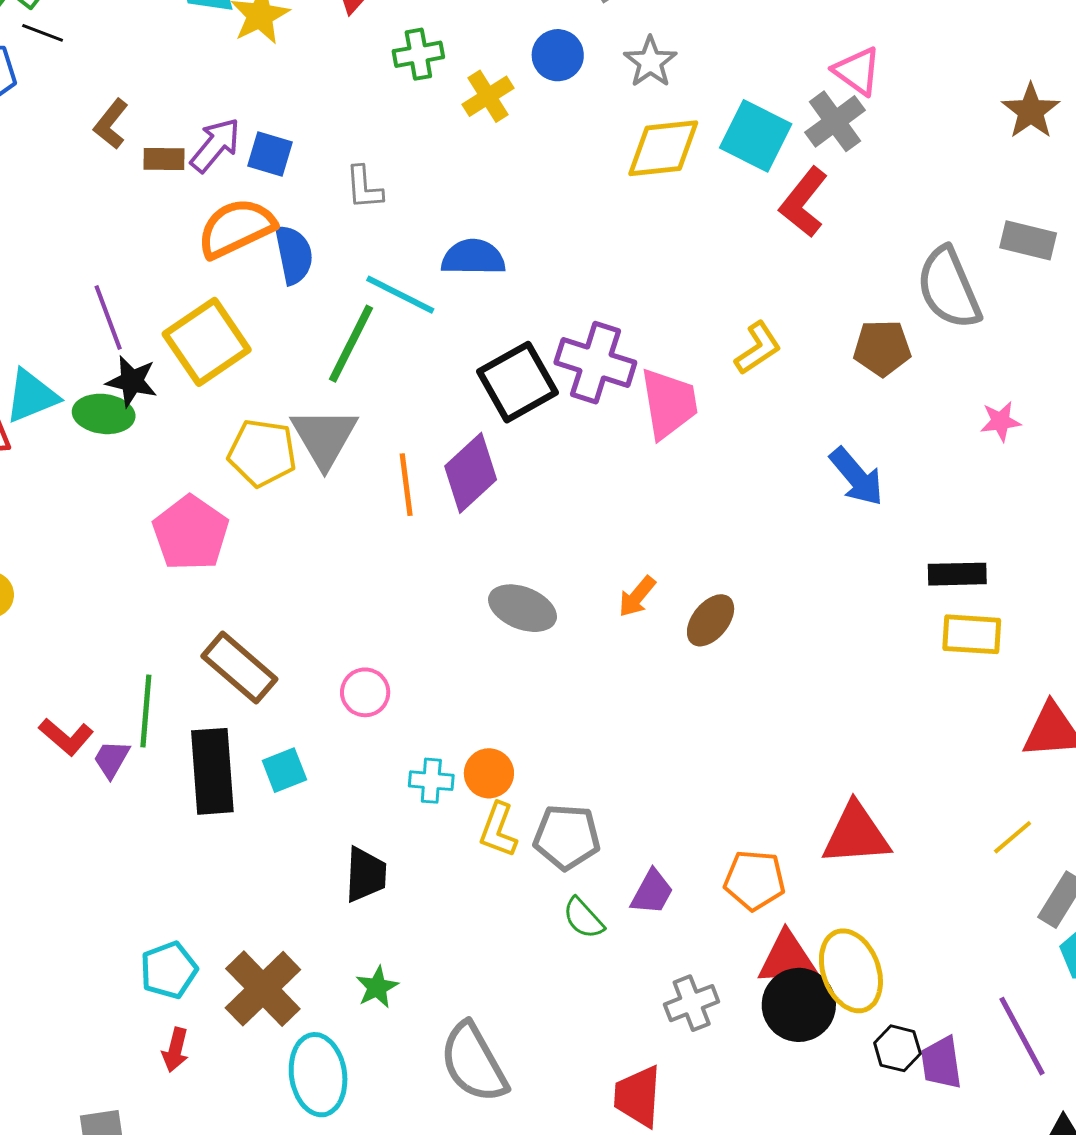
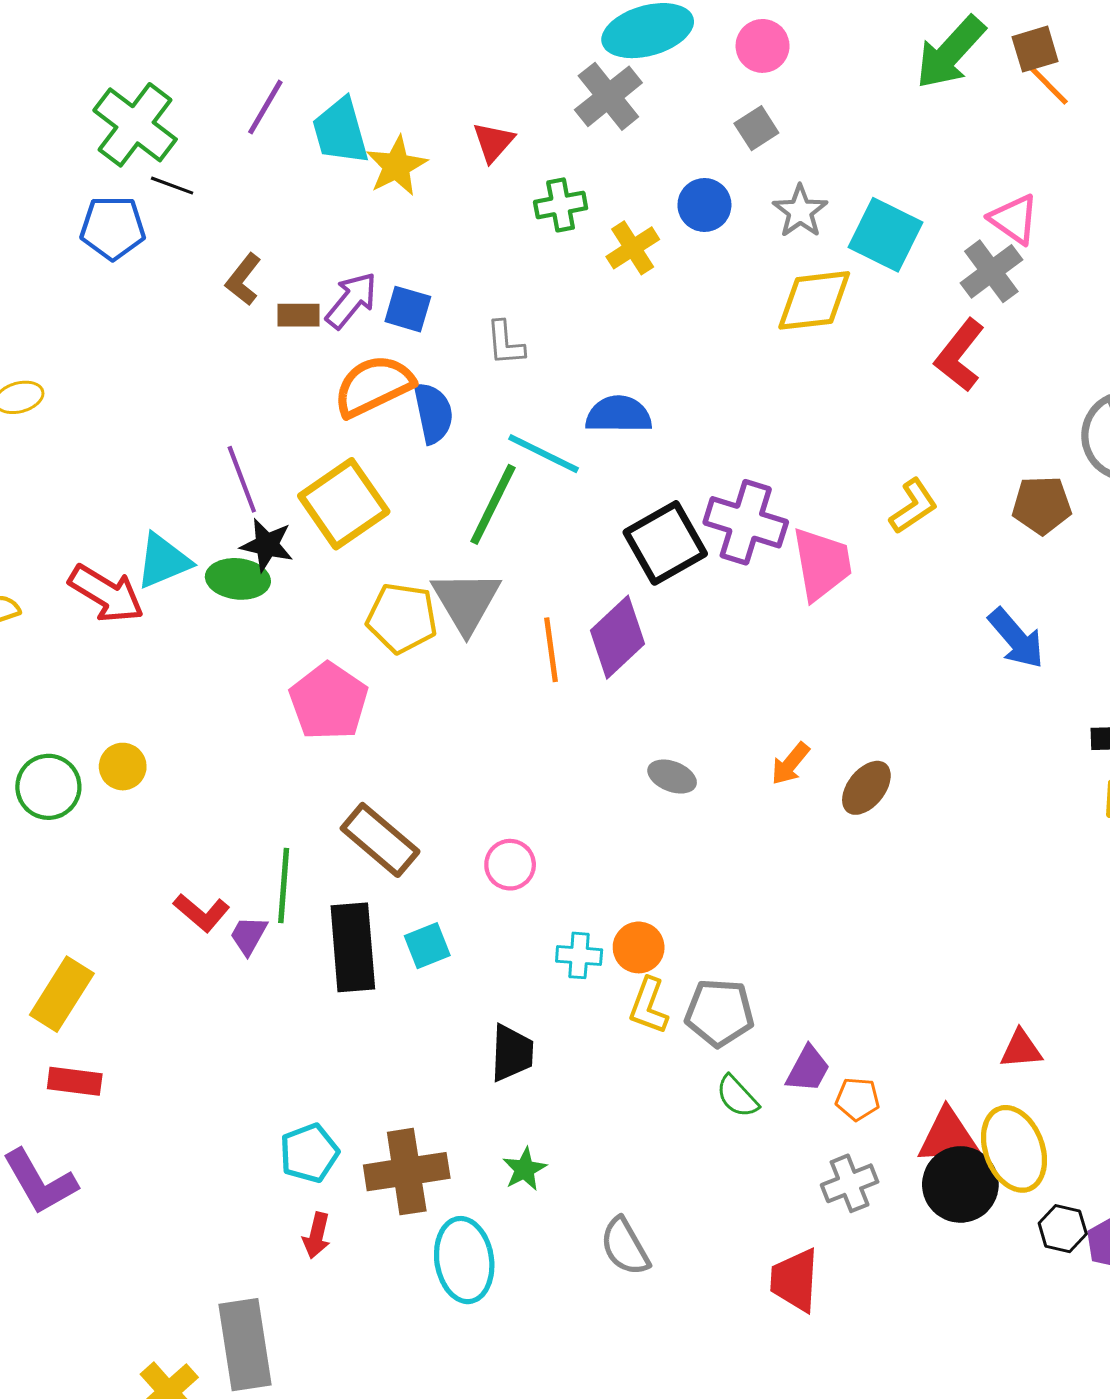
cyan square: (756, 136) -> (886, 235), moved
gray ellipse: (523, 608) -> (672, 777), size x0.7
red triangle: (856, 834) -> (1021, 1049), moved, size x0.6
orange pentagon: (755, 880) -> (858, 1099), moved, size x0.7
brown cross: (263, 989) -> (407, 1172), turned 36
gray semicircle: (474, 1063) -> (625, 1247), size x0.7

